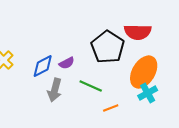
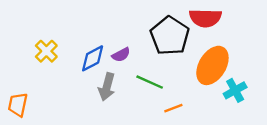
cyan cross: (148, 93) -> (235, 90), moved

